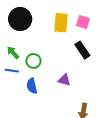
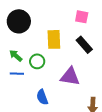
yellow rectangle: (61, 23) -> (54, 39), moved
purple triangle: (64, 80) -> (70, 77), size x1.5
blue semicircle: (32, 86) -> (42, 97), moved

